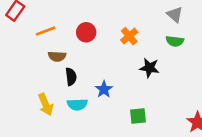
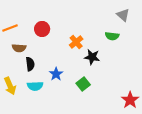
gray triangle: (175, 15) -> (123, 15), moved
orange cross: (129, 36) -> (76, 42), moved
green square: (138, 116) -> (83, 84), moved, turned -32

